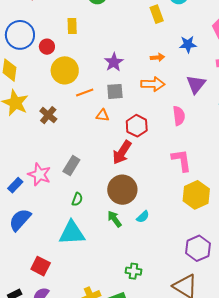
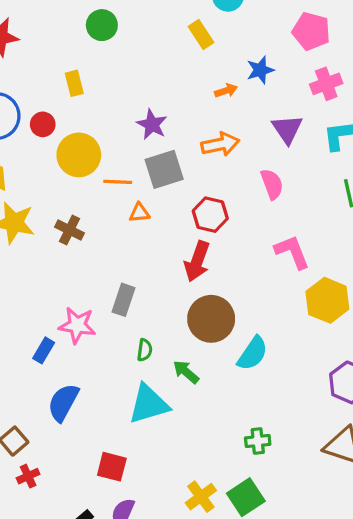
orange arrow: (157, 57) -> (226, 91), moved
gray square: (115, 91) -> (164, 169), size x1.4
orange line: (85, 92) -> (118, 182), turned 36
orange triangle: (103, 115) -> (139, 213), moved
cyan semicircle: (143, 217) -> (253, 353), size x1.6
green arrow: (114, 219) -> (186, 372), moved

